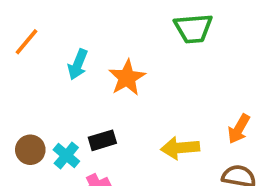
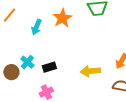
orange star: (127, 78) -> (62, 18), moved
cyan cross: (66, 155) -> (27, 62), moved

